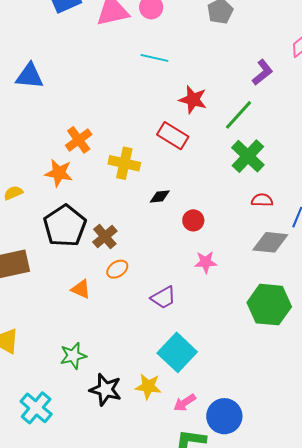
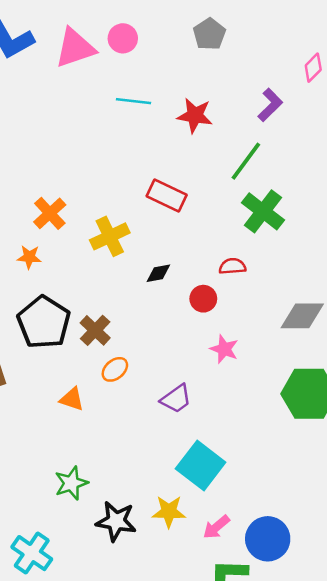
red star: (193, 100) -> (195, 115), moved
yellow cross: (124, 163) -> (110, 236), turned -32
orange star: (59, 173) -> (29, 257), size x0.7
red semicircle: (262, 200) -> (232, 266), moved
pink star: (206, 262) -> (224, 349), turned 30

